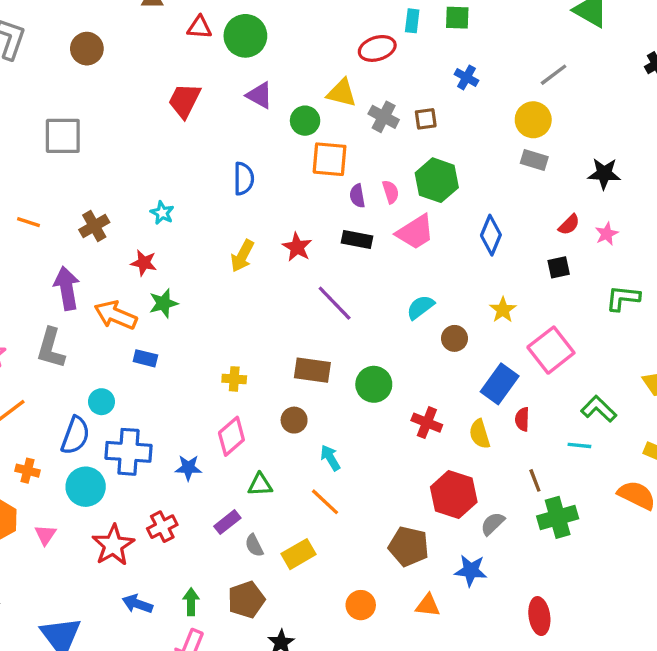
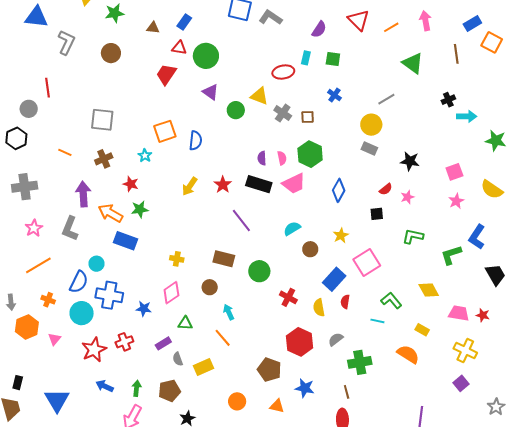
red trapezoid: (184, 101) -> (166, 74), moved
gray square: (63, 136) -> (102, 120), moved
orange square: (330, 159) -> (165, 131), moved, turned -30
black rectangle: (357, 239) -> (259, 184), size x1.4
blue rectangle: (145, 358) -> (125, 241), size x1.6
brown line: (535, 480) -> (347, 392), moved
gray semicircle: (493, 524) -> (336, 339), moved

